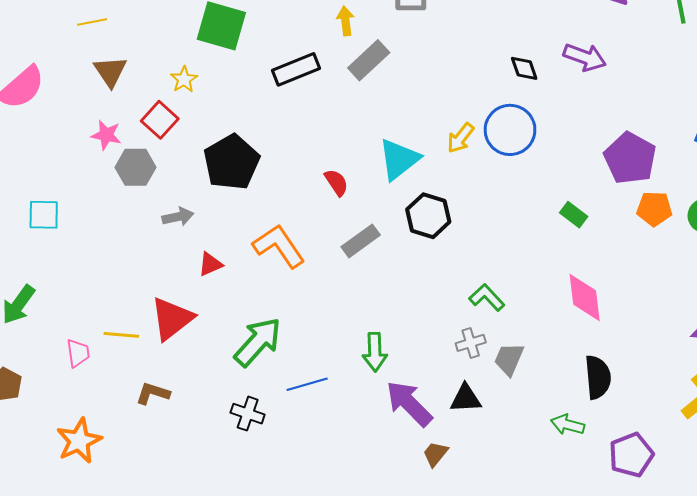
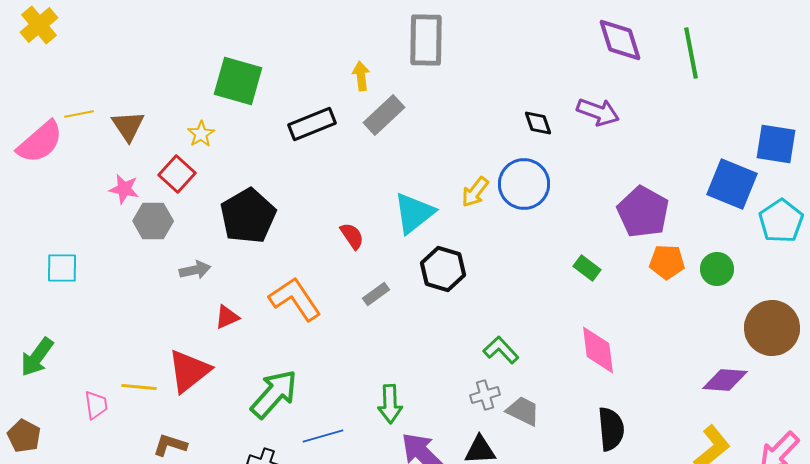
yellow line: (92, 22) -> (79, 114), moved
gray rectangle: (361, 241) -> (376, 294), size x0.7
gray trapezoid: (509, 359) -> (523, 411), turned 93

